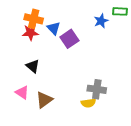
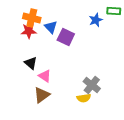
purple square: (69, 39) -> (66, 37), turned -30
gray cross: (97, 89) -> (92, 85), turned 30
pink triangle: (22, 92) -> (45, 76), moved

